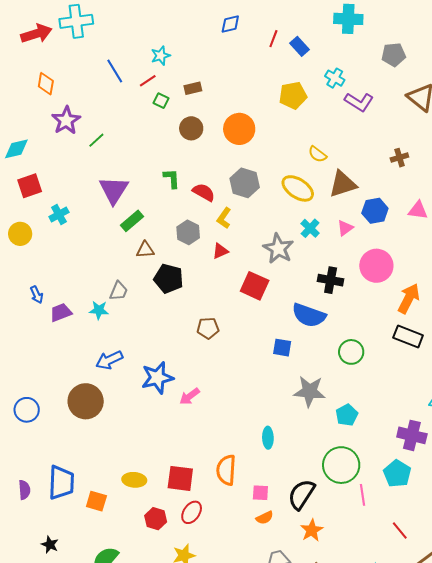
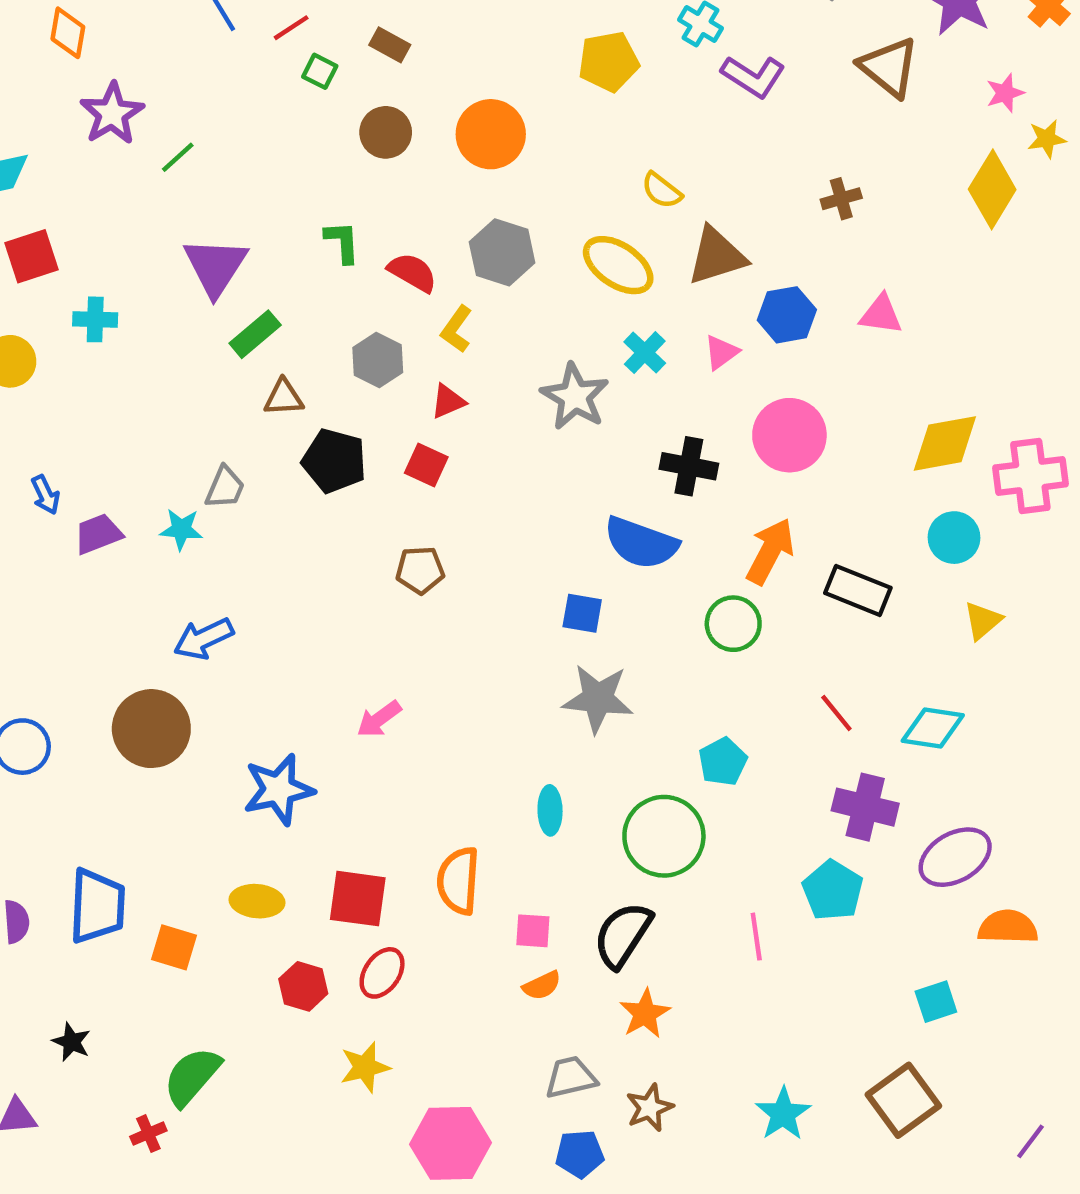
brown rectangle: (193, 88) -> (390, 45), turned 42
cyan cross: (59, 214) -> (95, 319), turned 30
red square: (255, 286) -> (426, 465), moved, size x0.7
orange arrow: (409, 298) -> (770, 551), moved
blue star: (157, 378) -> (279, 789), moved
gray star: (310, 391) -> (598, 699), moved
green circle: (341, 465) -> (664, 836), moved
red line: (400, 531) -> (836, 713), moved

